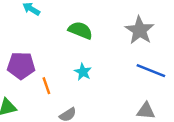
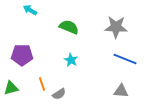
gray star: (140, 30) -> (116, 27), turned -30
orange line: (46, 86) -> (42, 84), moved

